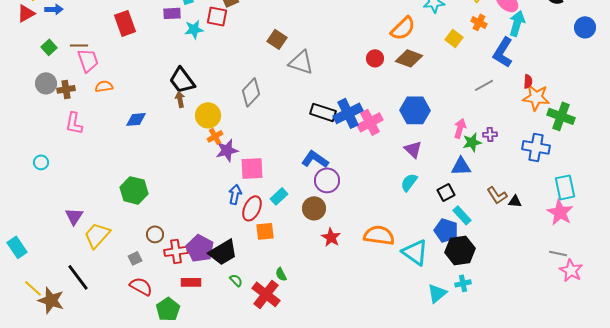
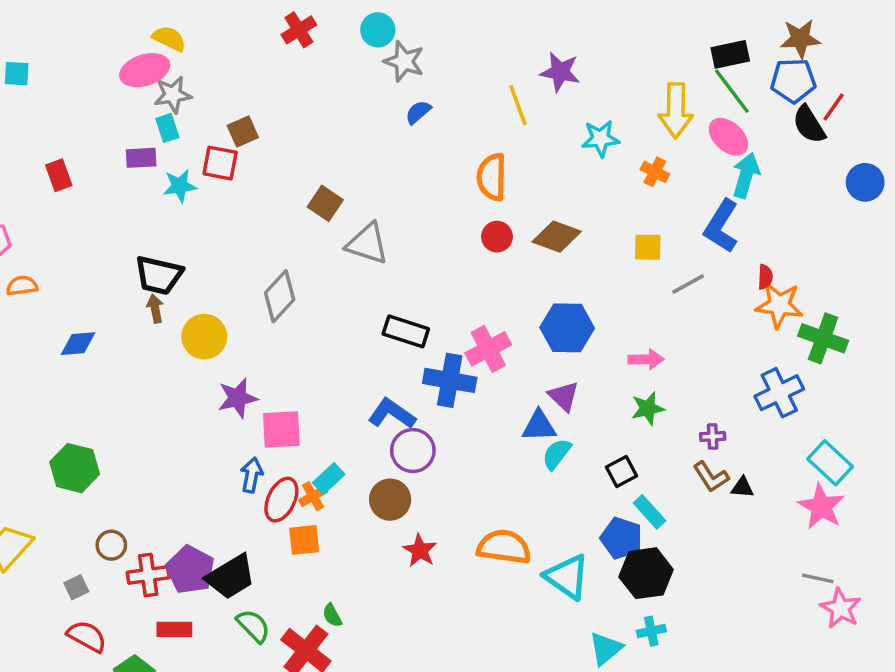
orange cross: (479, 22) -> (655, 172), moved
red rectangle: (125, 23) -> (59, 175), size x0.7
orange semicircle: (403, 28) -> (492, 177), moved, turned 136
yellow square: (454, 38) -> (648, 247), moved, turned -36
black trapezoid: (182, 80) -> (159, 275), turned -40
blue cross: (348, 113) -> (450, 380), moved, turned 36
pink arrow: (460, 128) -> (646, 359), turned 72
purple cross: (490, 134) -> (713, 436), moved
orange cross: (215, 136) -> (313, 496), moved
green star: (472, 142) -> (648, 408), moved
blue cross: (536, 147) -> (779, 393), turned -36
blue triangle: (461, 166) -> (539, 426), moved
cyan rectangle: (565, 187) -> (830, 463), turned -35
green semicircle: (236, 280) -> (253, 626), size x1.5

